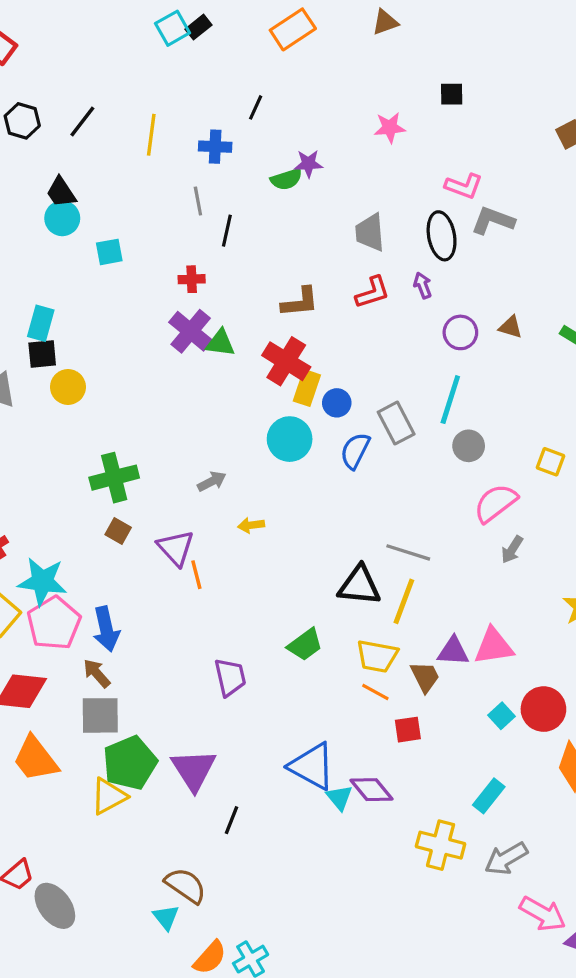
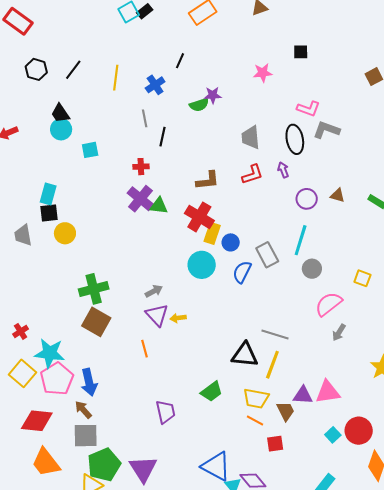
blue cross: (215, 147) -> (155, 85), turned -36
brown square: (118, 531) -> (96, 322), size x1.8
purple triangle: (176, 548) -> (157, 315), moved

